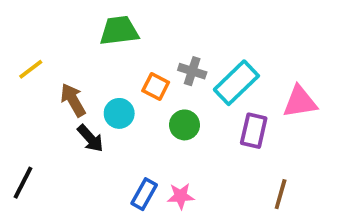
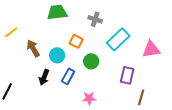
gray cross: (192, 71) -> (95, 19), moved
purple rectangle: (254, 131) -> (127, 75), moved
black arrow: (90, 138) -> (44, 77), moved, turned 63
blue rectangle: (144, 194) -> (68, 76), moved

